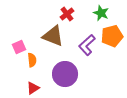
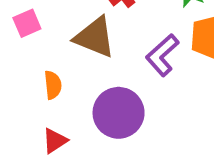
pink square: (19, 47) -> (27, 23), moved

